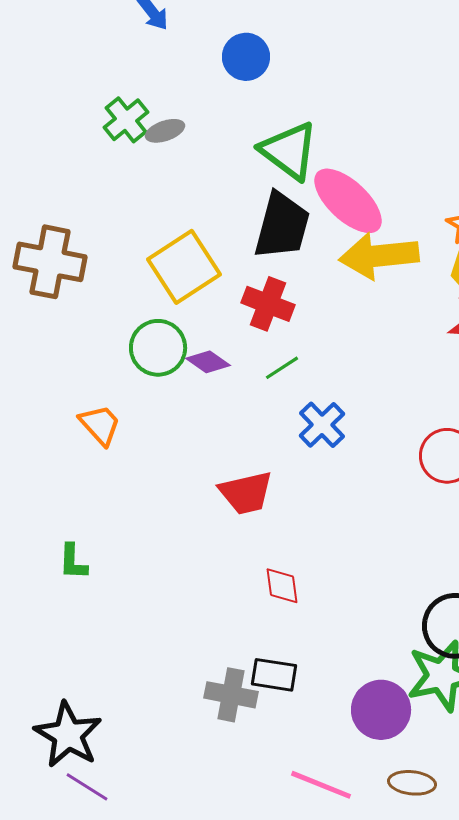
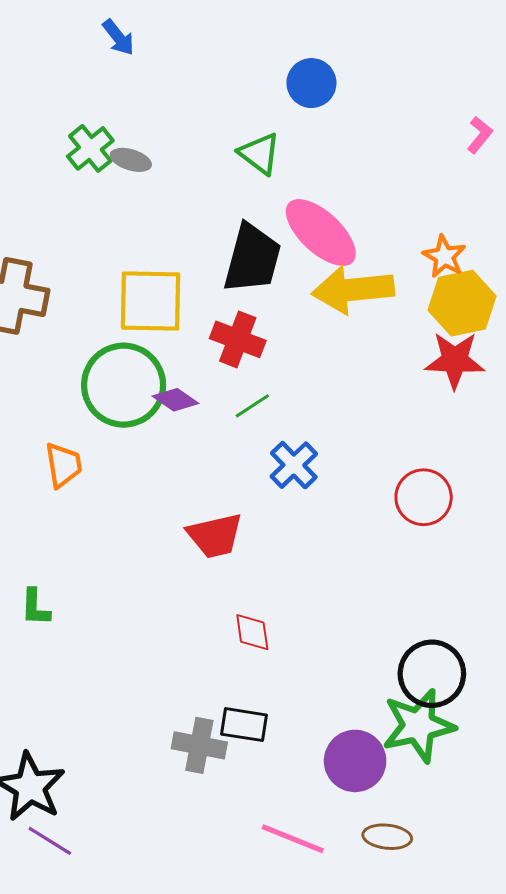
blue circle: (246, 57) -> (311, 83), moved
gray ellipse: (165, 131) -> (131, 160), turned 36
green triangle: (289, 151) -> (260, 154), moved, size x0.7
yellow square: (184, 267) -> (151, 301), turned 34
green circle: (158, 348) -> (124, 385), size x1.4
orange trapezoid: (100, 425) -> (63, 465), turned 33

